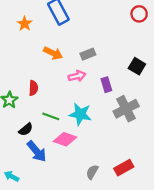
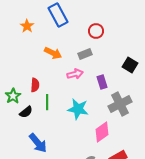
red circle: (139, 14) -> (96, 31), moved
green line: (51, 116) -> (47, 102), moved, turned 70
black semicircle: (26, 129) -> (26, 112), moved
pink diamond: (65, 139) -> (102, 132), moved, turned -55

